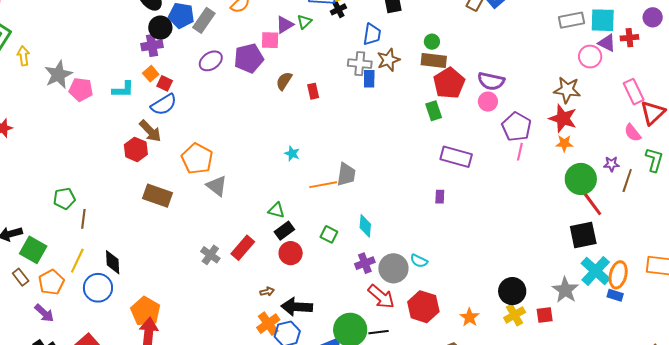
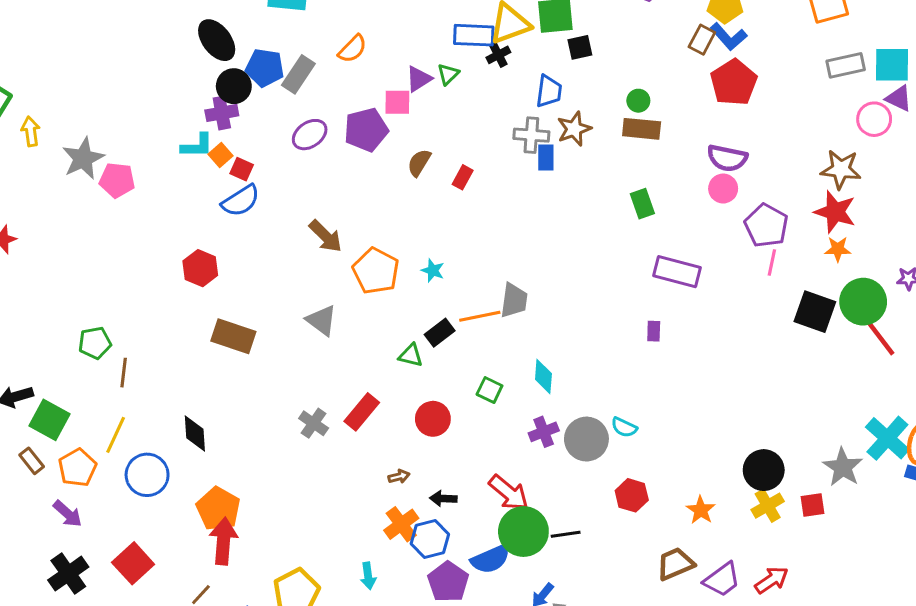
red pentagon: (449, 83) -> (734, 82), moved
cyan L-shape: (123, 89) -> (197, 146), moved
red rectangle: (313, 91) -> (463, 177), turned 42
brown arrow: (150, 131) -> (326, 236), moved
orange pentagon: (197, 159) -> (376, 271), moved
black rectangle: (284, 231) -> (440, 333), moved
black square: (583, 235) -> (815, 312), moved, turned 32
black diamond: (113, 262) -> (195, 434), moved
red arrow: (381, 297) -> (509, 493), moved
black arrow: (297, 307) -> (443, 499), size x0.6
red hexagon: (423, 307) -> (632, 495), size x0.7

